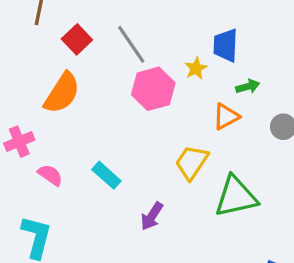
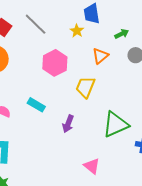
green arrow: (248, 86) -> (122, 34), moved
pink hexagon: (153, 89) -> (55, 63), moved
green triangle: (236, 197) -> (116, 124), moved

